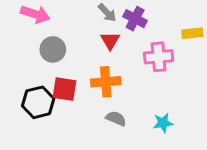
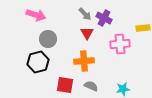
red square: (65, 89) -> (65, 85), moved
black hexagon: (38, 102) -> (38, 62), moved

